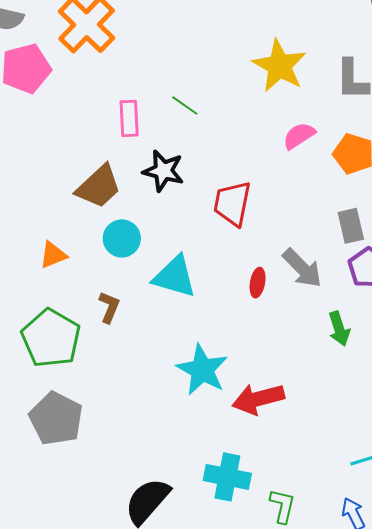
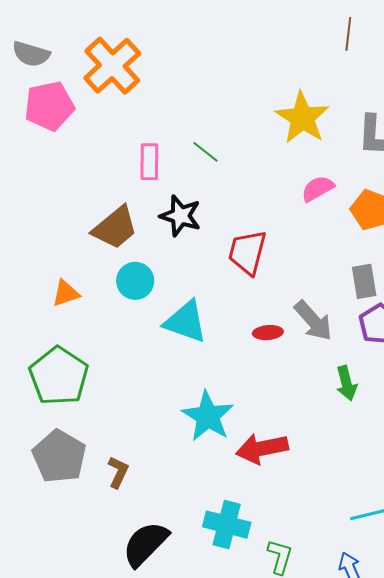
red ellipse: (258, 283) -> (268, 333), turned 72
brown L-shape: (109, 307) -> (118, 472), moved

